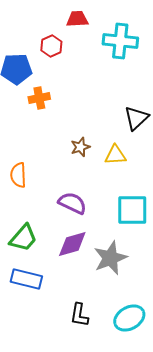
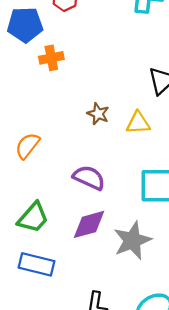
brown star: (80, 147) -> (98, 114), turned -30
orange semicircle: (18, 175) -> (27, 146), turned 40

